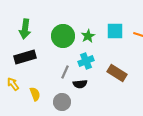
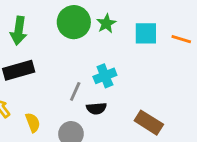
green circle: (63, 36) -> (74, 22), moved
green star: (88, 36) -> (106, 24), moved
brown rectangle: (117, 73) -> (149, 123), moved

